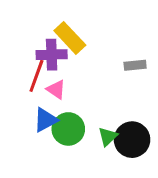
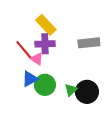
purple cross: (52, 55) -> (45, 44), moved
gray rectangle: (135, 65) -> (89, 43), size x1.5
red line: (36, 76) -> (24, 50), turned -60

